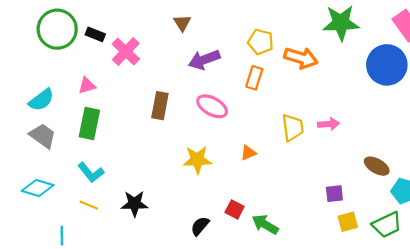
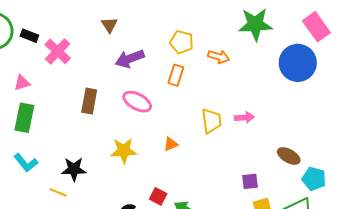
orange arrow: (301, 58) -> (219, 57), size x0.7
black star: (135, 204) -> (74, 169), moved
yellow line: (89, 205) -> (58, 192), moved

